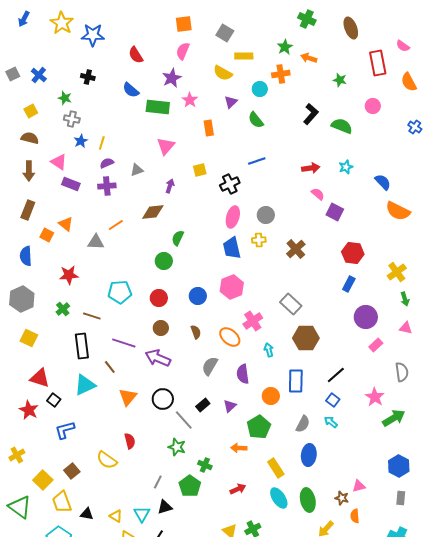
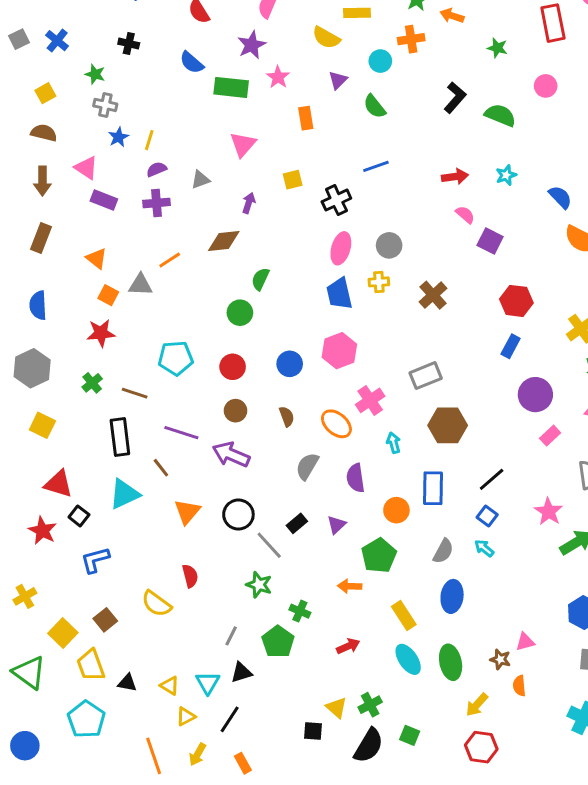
orange square: (47, 235) -> (108, 295), moved
gray rectangle: (291, 304) -> (426, 376), turned -65

